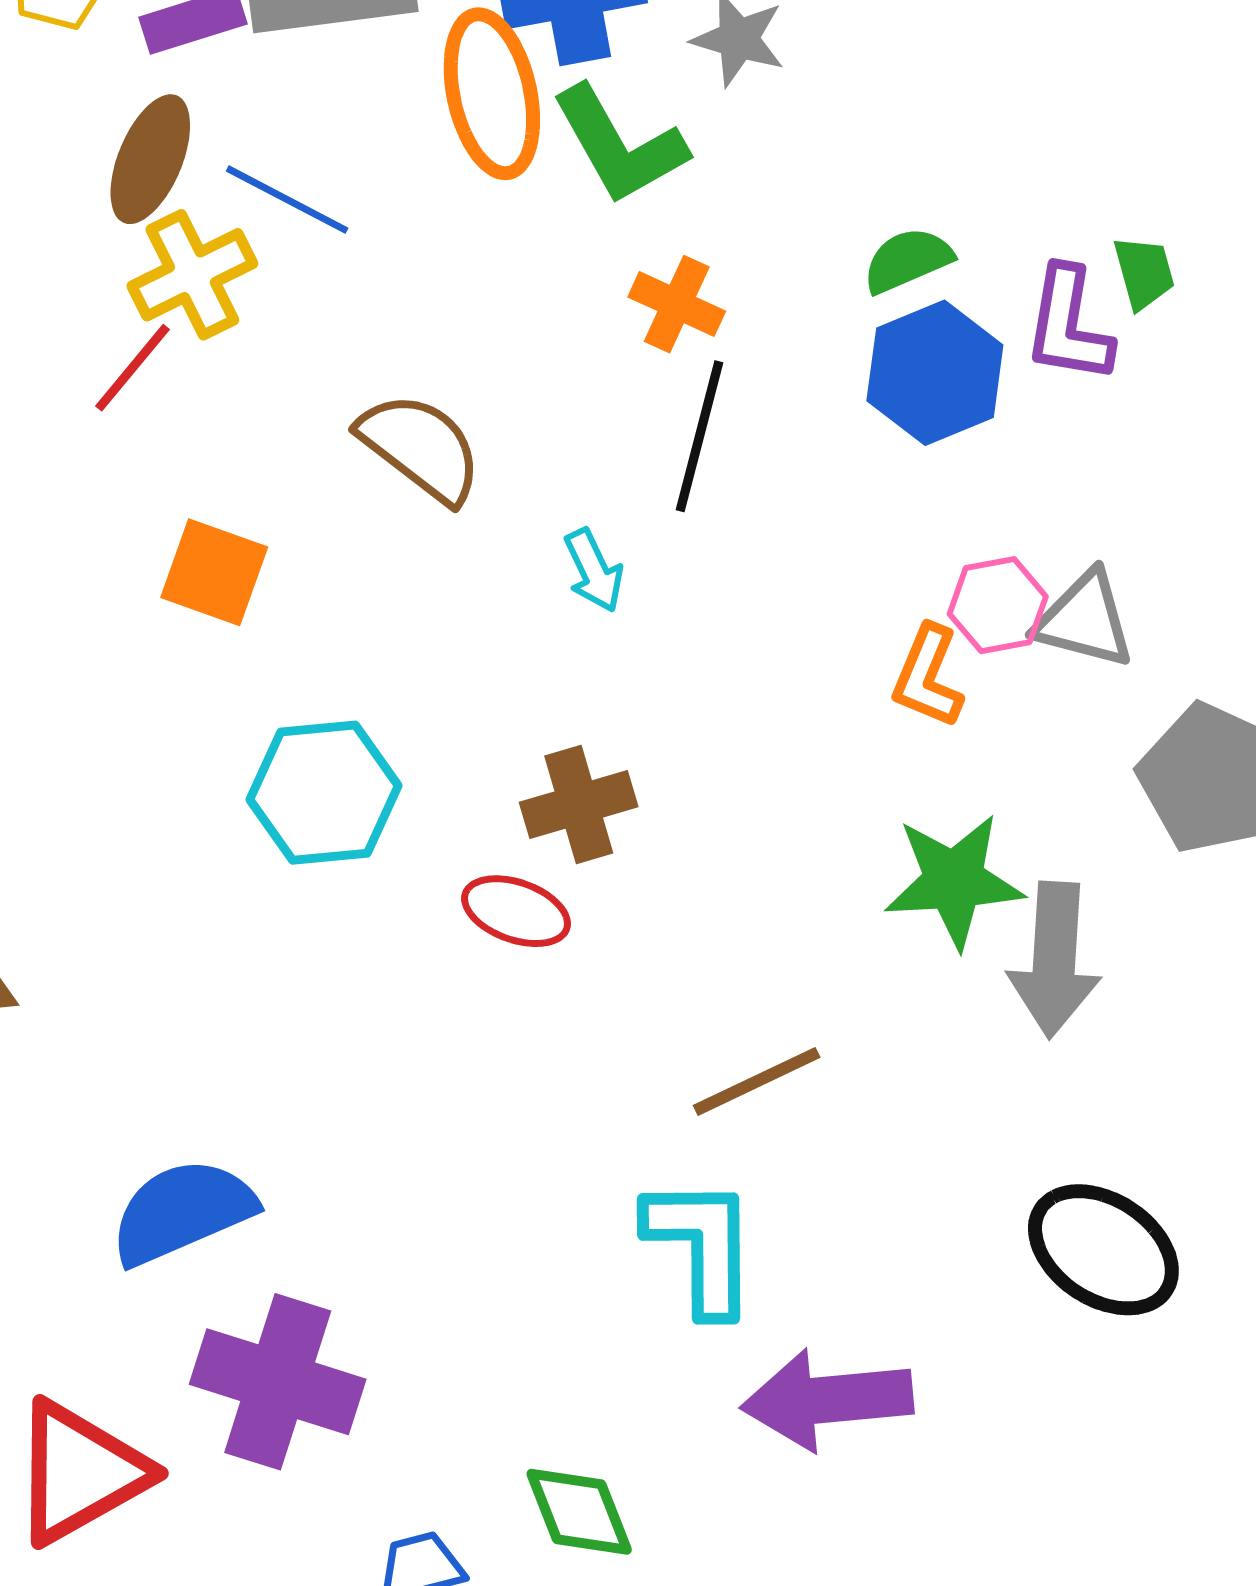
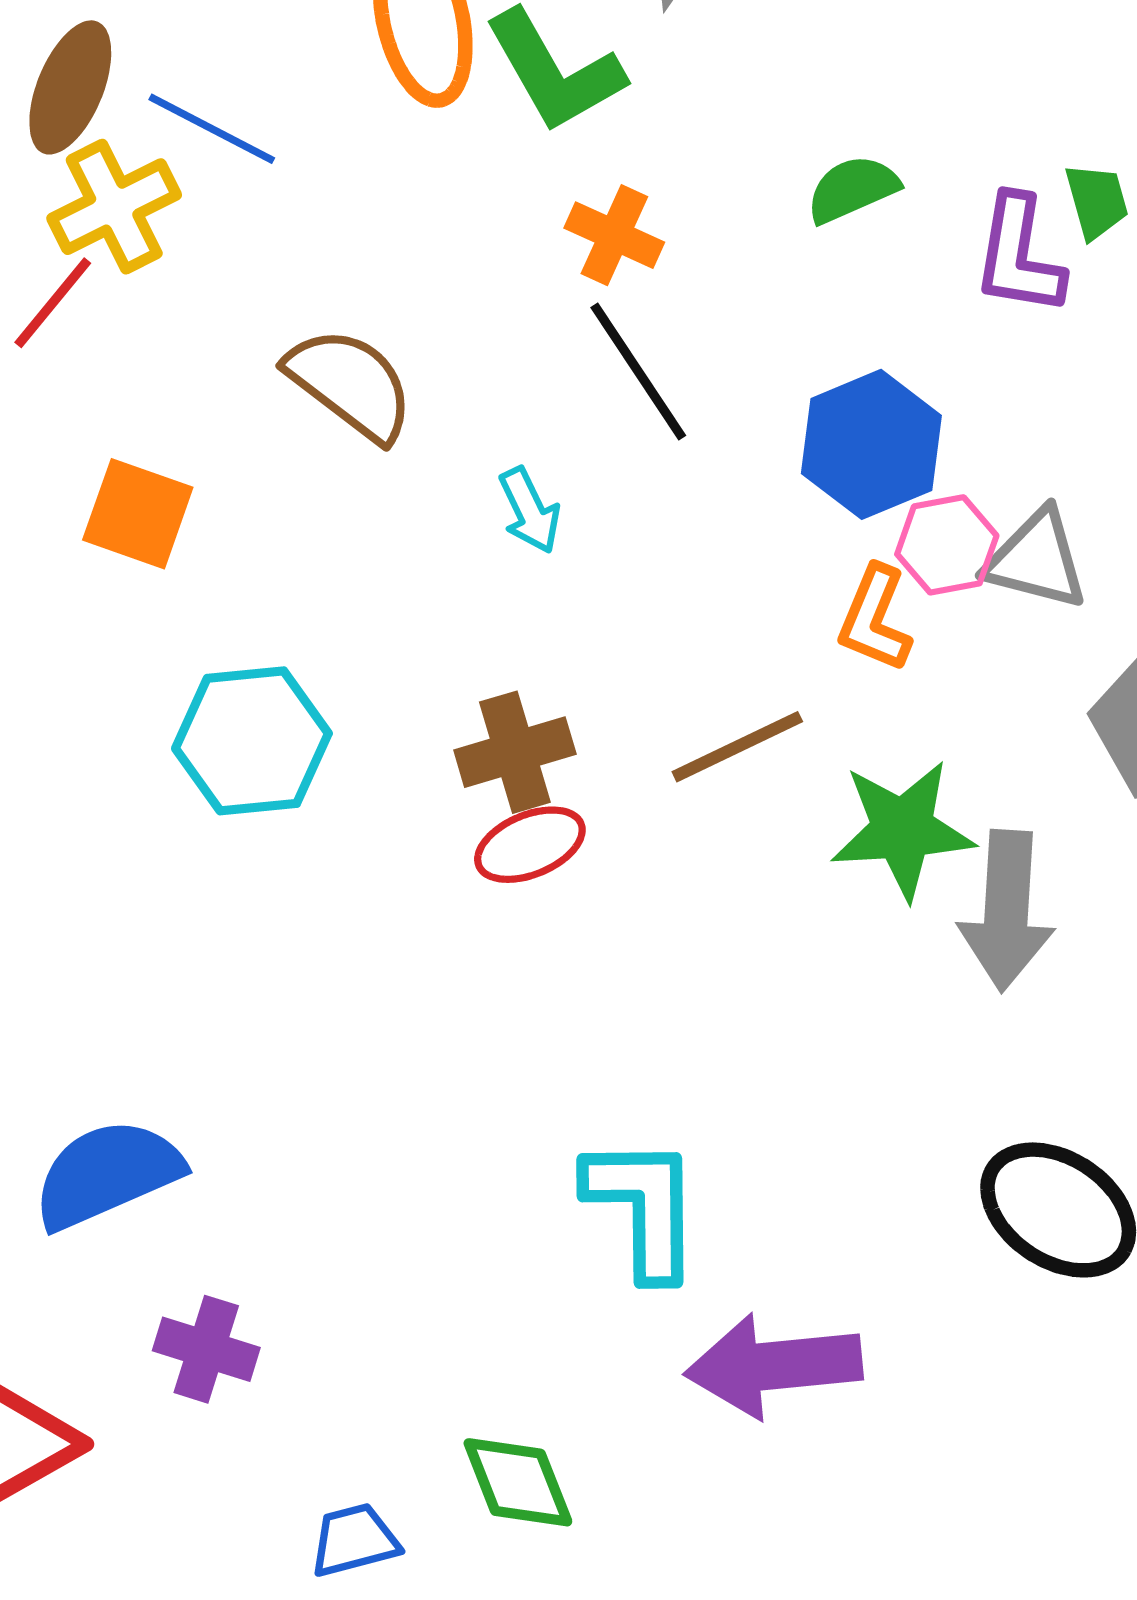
blue hexagon: (935, 373) -> (871, 444), moved
black line: (699, 436) -> (638, 372), turned -48
red ellipse: (516, 911) -> (530, 845), moved, turned -42
brown line: (757, 1081) -> (737, 747), moved
purple cross: (278, 1382) -> (206, 1349), size x0.6

